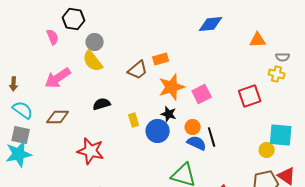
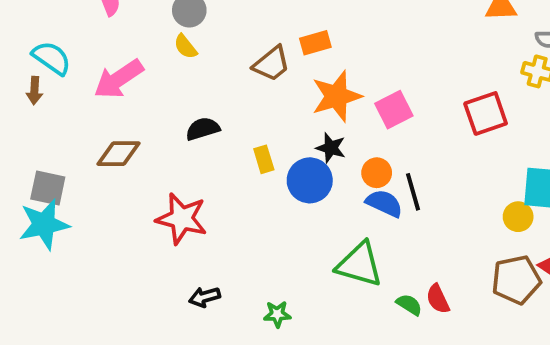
yellow semicircle: (93, 61) -> (185, 47), size x0.6
cyan semicircle: (23, 110) -> (52, 58), moved

